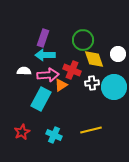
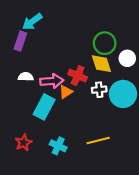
purple rectangle: (43, 38) -> (20, 41), moved
green circle: (83, 40) -> (105, 43), moved
cyan arrow: (45, 55) -> (32, 22), moved, turned -36

